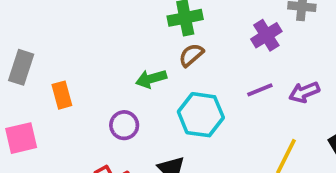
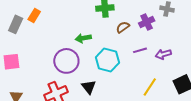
brown semicircle: (191, 55) -> (123, 27), moved
orange rectangle: (62, 95) -> (34, 15), moved, turned 40
purple circle: (124, 125) -> (66, 61), size x1.6

